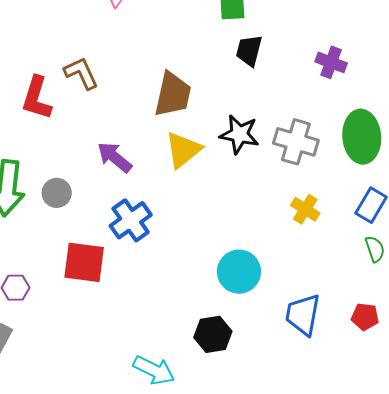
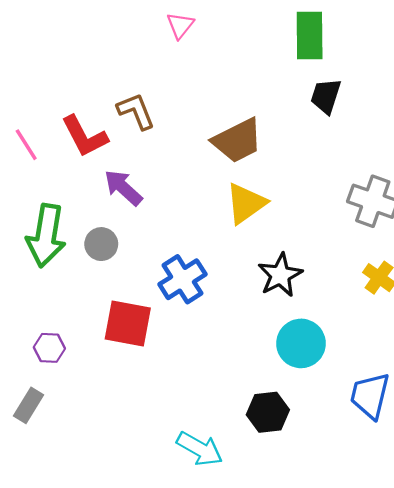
brown trapezoid: (173, 94) -> (237, 141), turned 48
red L-shape: (37, 98) -> (85, 136), turned -48
black star: (239, 134) -> (280, 275), moved, turned 30
purple arrow: (115, 157) -> (123, 188), moved

